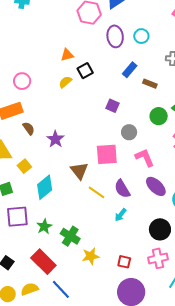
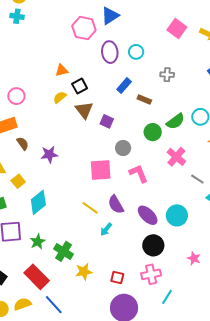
purple star: (55, 139) -> (49, 154), turned 30
brown triangle: (79, 171) -> (84, 110), moved
purple ellipse: (156, 186) -> (148, 215), moved
cyan arrow: (121, 215) -> (106, 229), moved

